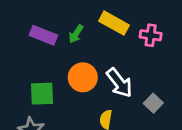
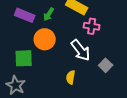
pink cross: (151, 35) -> (92, 26), moved
orange circle: (83, 77) -> (45, 39), moved

